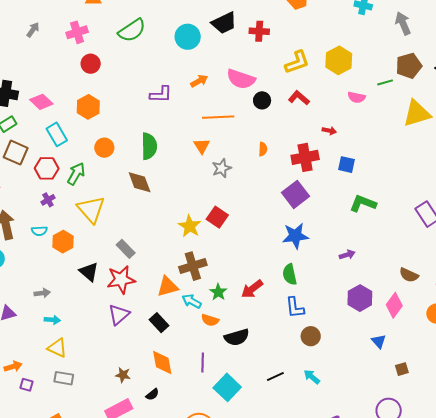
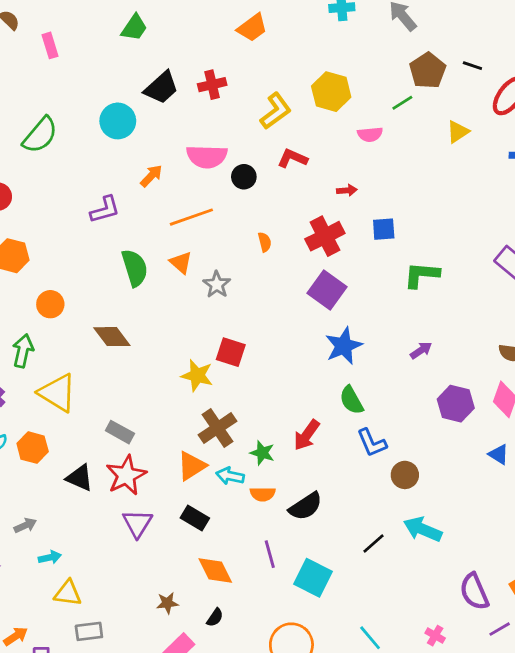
yellow triangle: (417, 113) -> (458, 132), size x0.6
green semicircle: (149, 146) -> (135, 268), moved
cyan arrow: (312, 377) -> (423, 529), size x1.5

